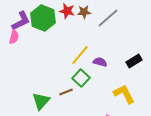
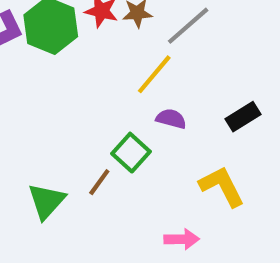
yellow line: (80, 55) -> (154, 74), moved
brown line: (66, 92) -> (99, 182), turned -32

